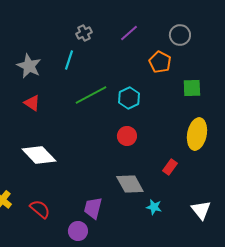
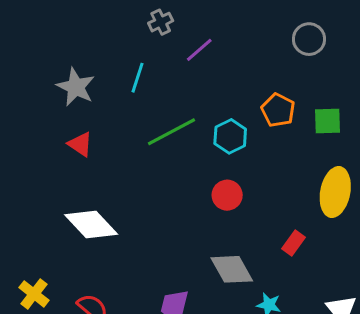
gray cross: (84, 33) -> (161, 22), moved
purple line: (129, 33) -> (199, 50), moved
orange pentagon: (160, 62) -> (278, 110), moved

